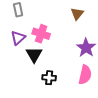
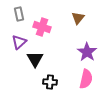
pink cross: (41, 34) -> (42, 27), moved

